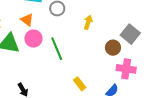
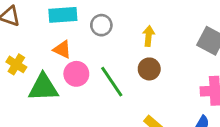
brown circle: (113, 48) -> (149, 69), moved

